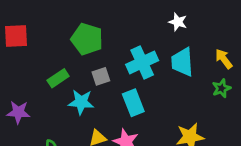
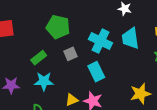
cyan cross: (142, 62) -> (100, 41), turned -35
cyan star: (81, 102) -> (44, 81), moved

